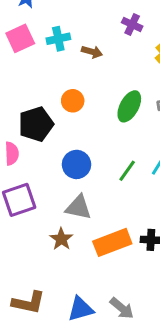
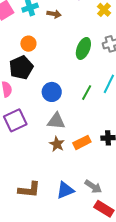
orange circle: (73, 101) -> (28, 44), moved
brown star: (61, 239) -> (57, 144), moved
orange rectangle: (112, 242) -> (82, 142), size x0.7

